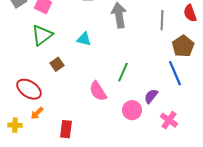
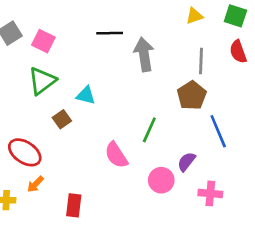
cyan triangle: (84, 39) -> (86, 95), moved
brown pentagon: (183, 46) -> (192, 95), moved
pink cross: (169, 120) -> (210, 193), turned -30

